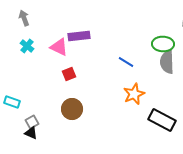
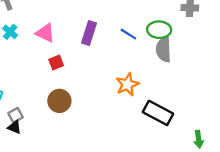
purple rectangle: (79, 36) -> (89, 33), moved, turned -65
blue line: (126, 62) -> (128, 34), moved

